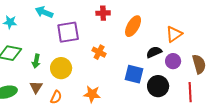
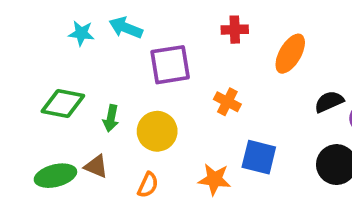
cyan star: (10, 22) -> (81, 33), moved
blue square: (134, 74) -> (259, 157), moved
brown triangle: (36, 87) -> (96, 166), moved, turned -40

